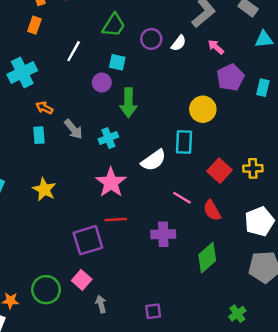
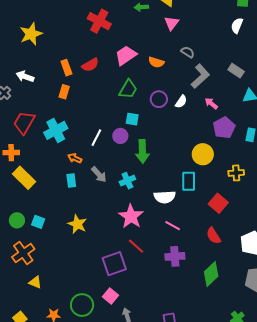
white line: (74, 51) -> (96, 138), moved
white semicircle: (154, 160) -> (165, 197), turned 35
yellow cross: (253, 168) -> (236, 173), moved
pink line: (182, 198) -> (173, 226), moved
red line: (116, 219) -> (136, 246), turned 48

